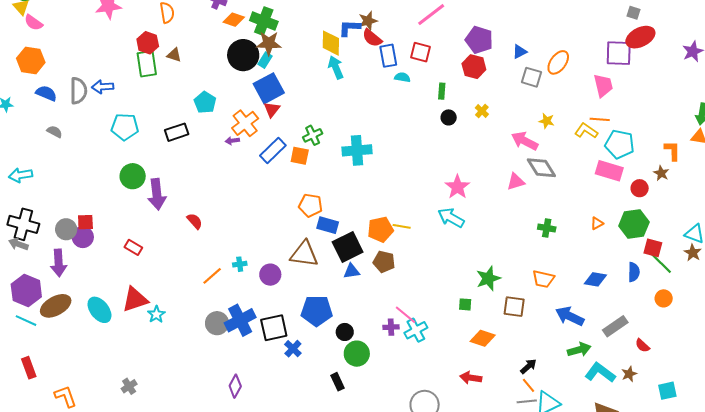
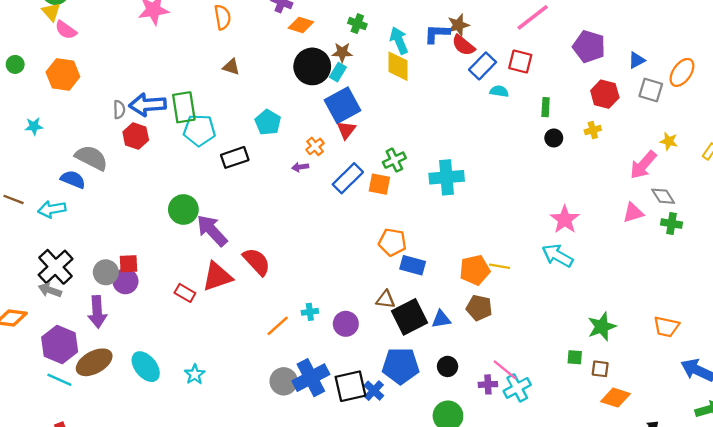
green cross: (264, 21) -> (357, 24), moved, size x0.6
red hexagon: (148, 43) -> (136, 136), moved
brown star: (269, 43) -> (342, 52), size x0.7
yellow diamond: (331, 43) -> (398, 66), moved
blue rectangle: (388, 56) -> (483, 66), turned 55
green rectangle: (147, 64) -> (184, 107), moved
cyan arrow: (336, 67) -> (399, 40), moved
red hexagon: (474, 67) -> (605, 94), moved
blue arrow: (103, 87) -> (147, 105), size x1.4
gray semicircle: (78, 91) -> (119, 110), size x0.6
blue semicircle: (46, 93) -> (73, 179), moved
yellow cross: (482, 111) -> (593, 130), turned 32
orange cross: (245, 123) -> (315, 146), size x0.6
cyan pentagon: (125, 127) -> (199, 130), moved
gray semicircle: (55, 132) -> (91, 158), size x1.8
pink arrow: (525, 141) -> (643, 165), turned -76
gray diamond: (541, 168) -> (663, 196), size x0.7
purple arrow: (157, 194) -> (212, 231), turned 144
red semicircle: (195, 221) -> (257, 262), size x1.5
black cross: (23, 224) -> (56, 267), turned 32
green cross: (547, 228) -> (671, 224), moved
black square: (348, 247) -> (409, 317), moved
brown triangle: (304, 254) -> (385, 299), size x0.6
red triangle: (135, 299) -> (217, 277), moved
brown square: (514, 307) -> (600, 369), moved, size x0.7
cyan star: (156, 314) -> (195, 374), moved
black circle: (345, 332) -> (448, 366), moved
orange diamond: (483, 338) -> (615, 398), moved
blue cross: (293, 349) -> (374, 391), moved

